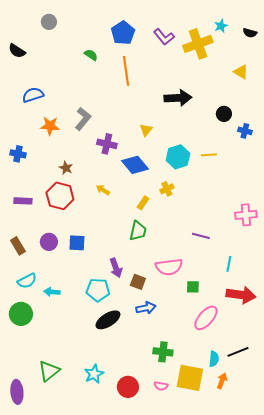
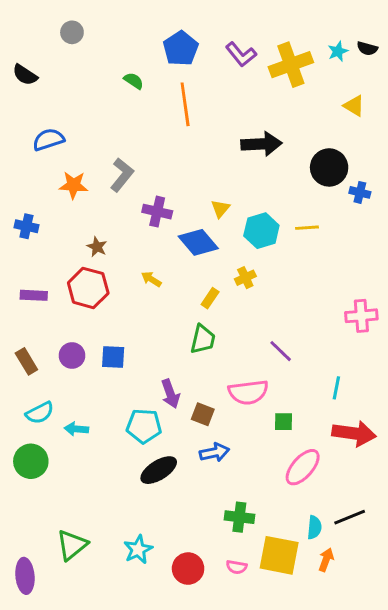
cyan star: (221, 26) -> (338, 51), moved
black circle: (224, 114) -> (329, 167), size x1.6
yellow triangle: (146, 130) -> (220, 209), moved
purple line: (201, 236) -> (281, 351), moved, turned 30

